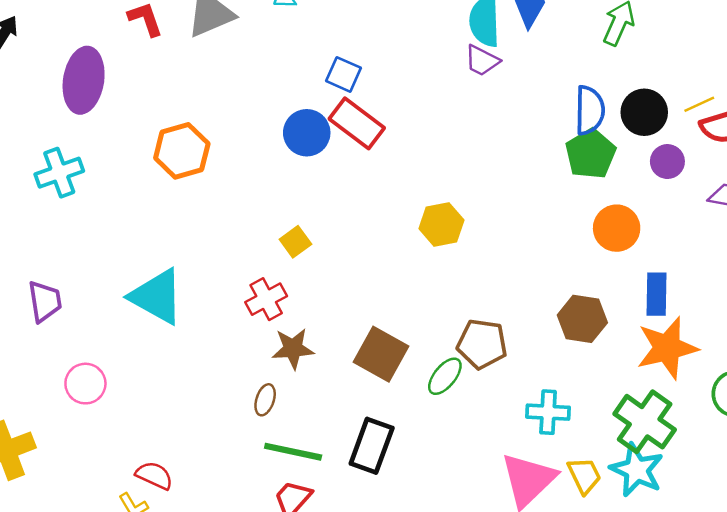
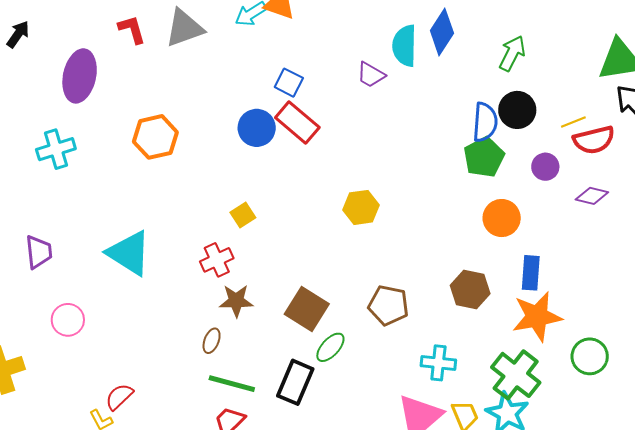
purple trapezoid: (482, 61) -> (371, 75), moved
black circle: (644, 112) -> (517, 110), moved
green ellipse: (445, 376) -> (330, 347), moved
red semicircle: (154, 475) -> (119, 397), turned -72

